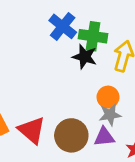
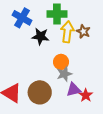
green cross: (93, 36) -> (57, 14), moved
purple triangle: (104, 137) -> (74, 90), moved

